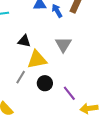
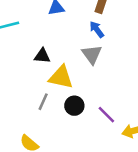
blue arrow: (57, 11) -> (97, 29), moved
yellow triangle: (37, 60) -> (61, 77), turned 30

